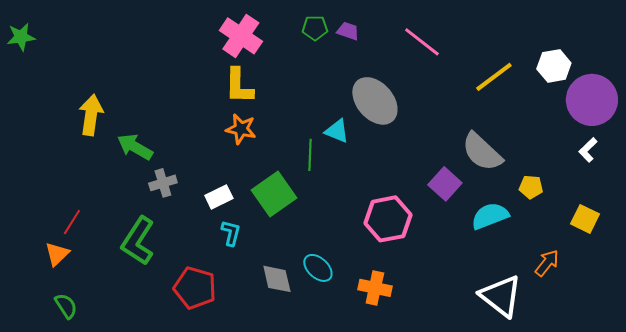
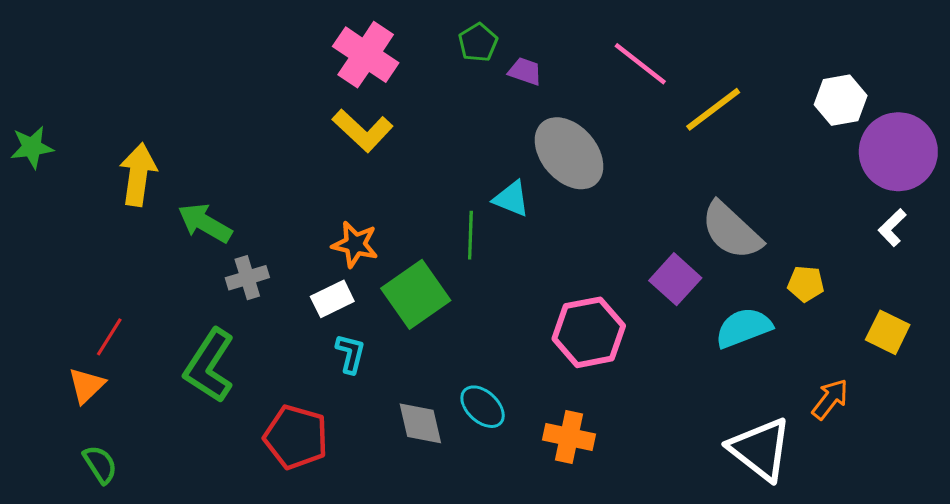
green pentagon: (315, 28) -> (478, 42), turned -30
purple trapezoid: (348, 31) -> (525, 71), moved
green star: (21, 37) -> (32, 147), moved
yellow line: (494, 77) -> (713, 109), moved
yellow L-shape: (239, 86) -> (363, 131), turned -48
orange star: (241, 129) -> (355, 244), moved

